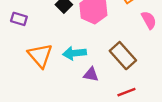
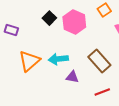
orange triangle: (40, 56) -> (29, 61), turned 30

